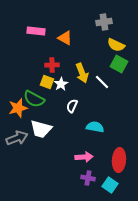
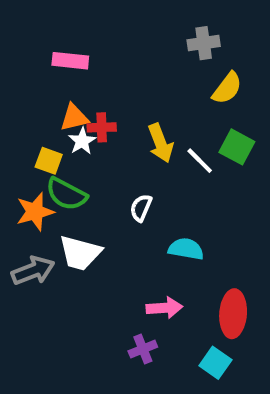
orange triangle: (65, 38) -> (74, 118), moved, turned -42
yellow semicircle: (116, 45) -> (227, 88), turned -78
green square: (119, 64) -> (237, 147), moved
yellow square: (47, 82) -> (49, 161), moved
white star: (61, 84) -> (82, 141), moved
purple cross: (88, 178) -> (143, 349), moved, turned -32

